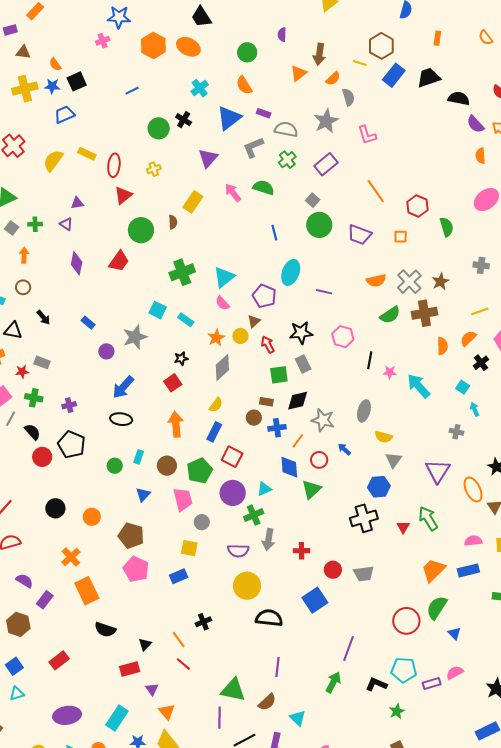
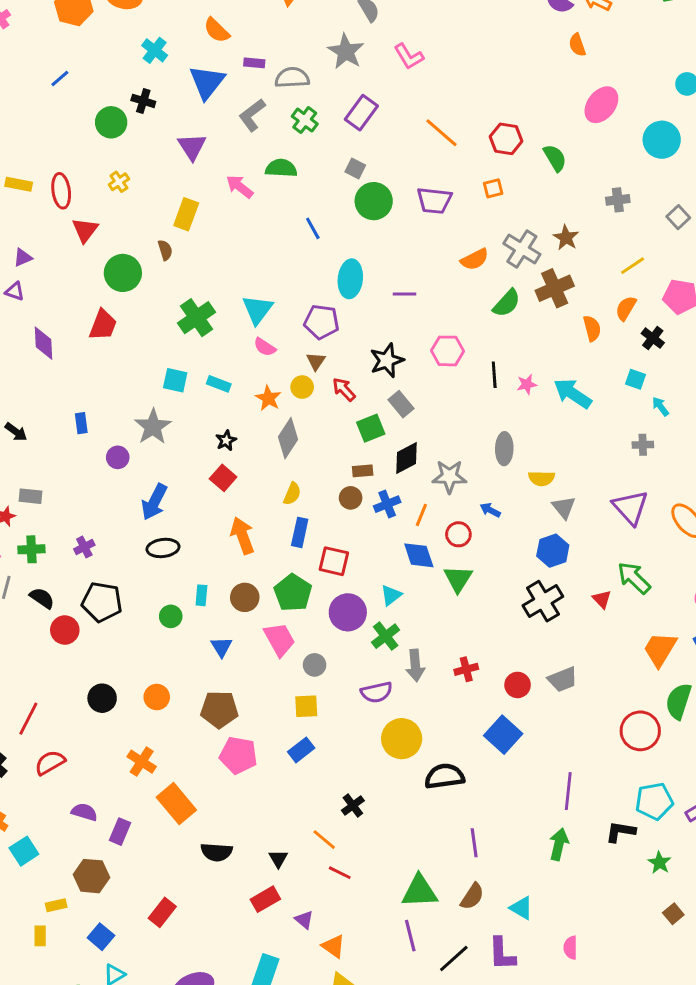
blue rectangle: (88, 323) -> (81, 423), turned 56

